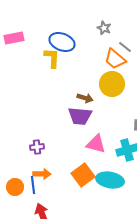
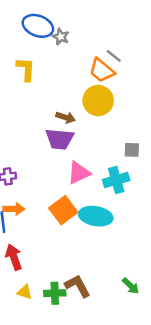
gray star: (104, 28) -> (61, 37), moved
blue ellipse: (62, 42) -> (38, 26), moved
pink triangle: (96, 144) -> (79, 173), turned -40

